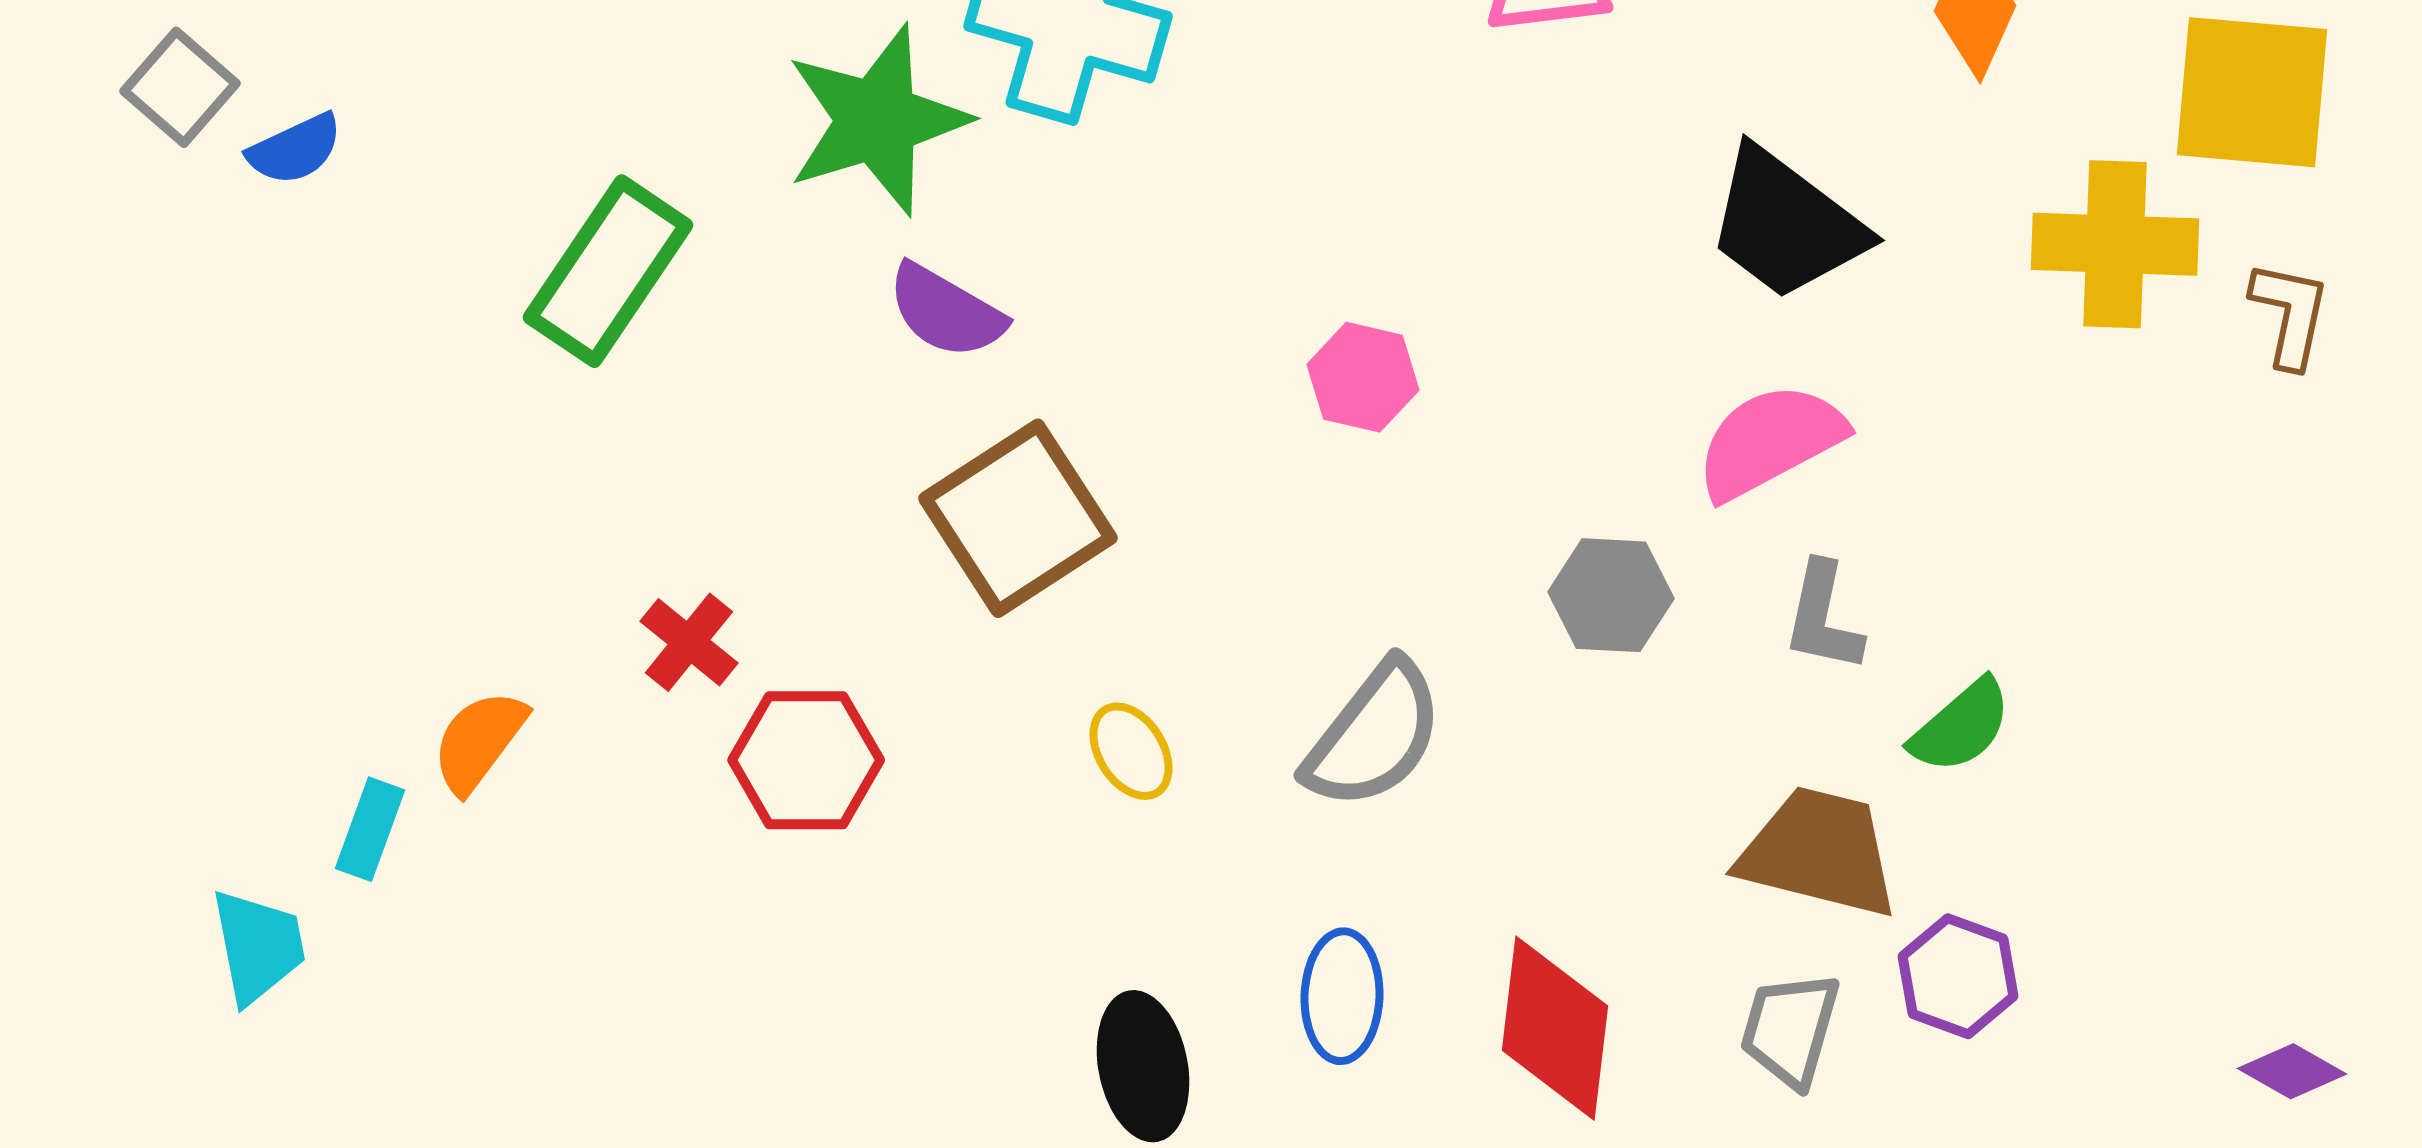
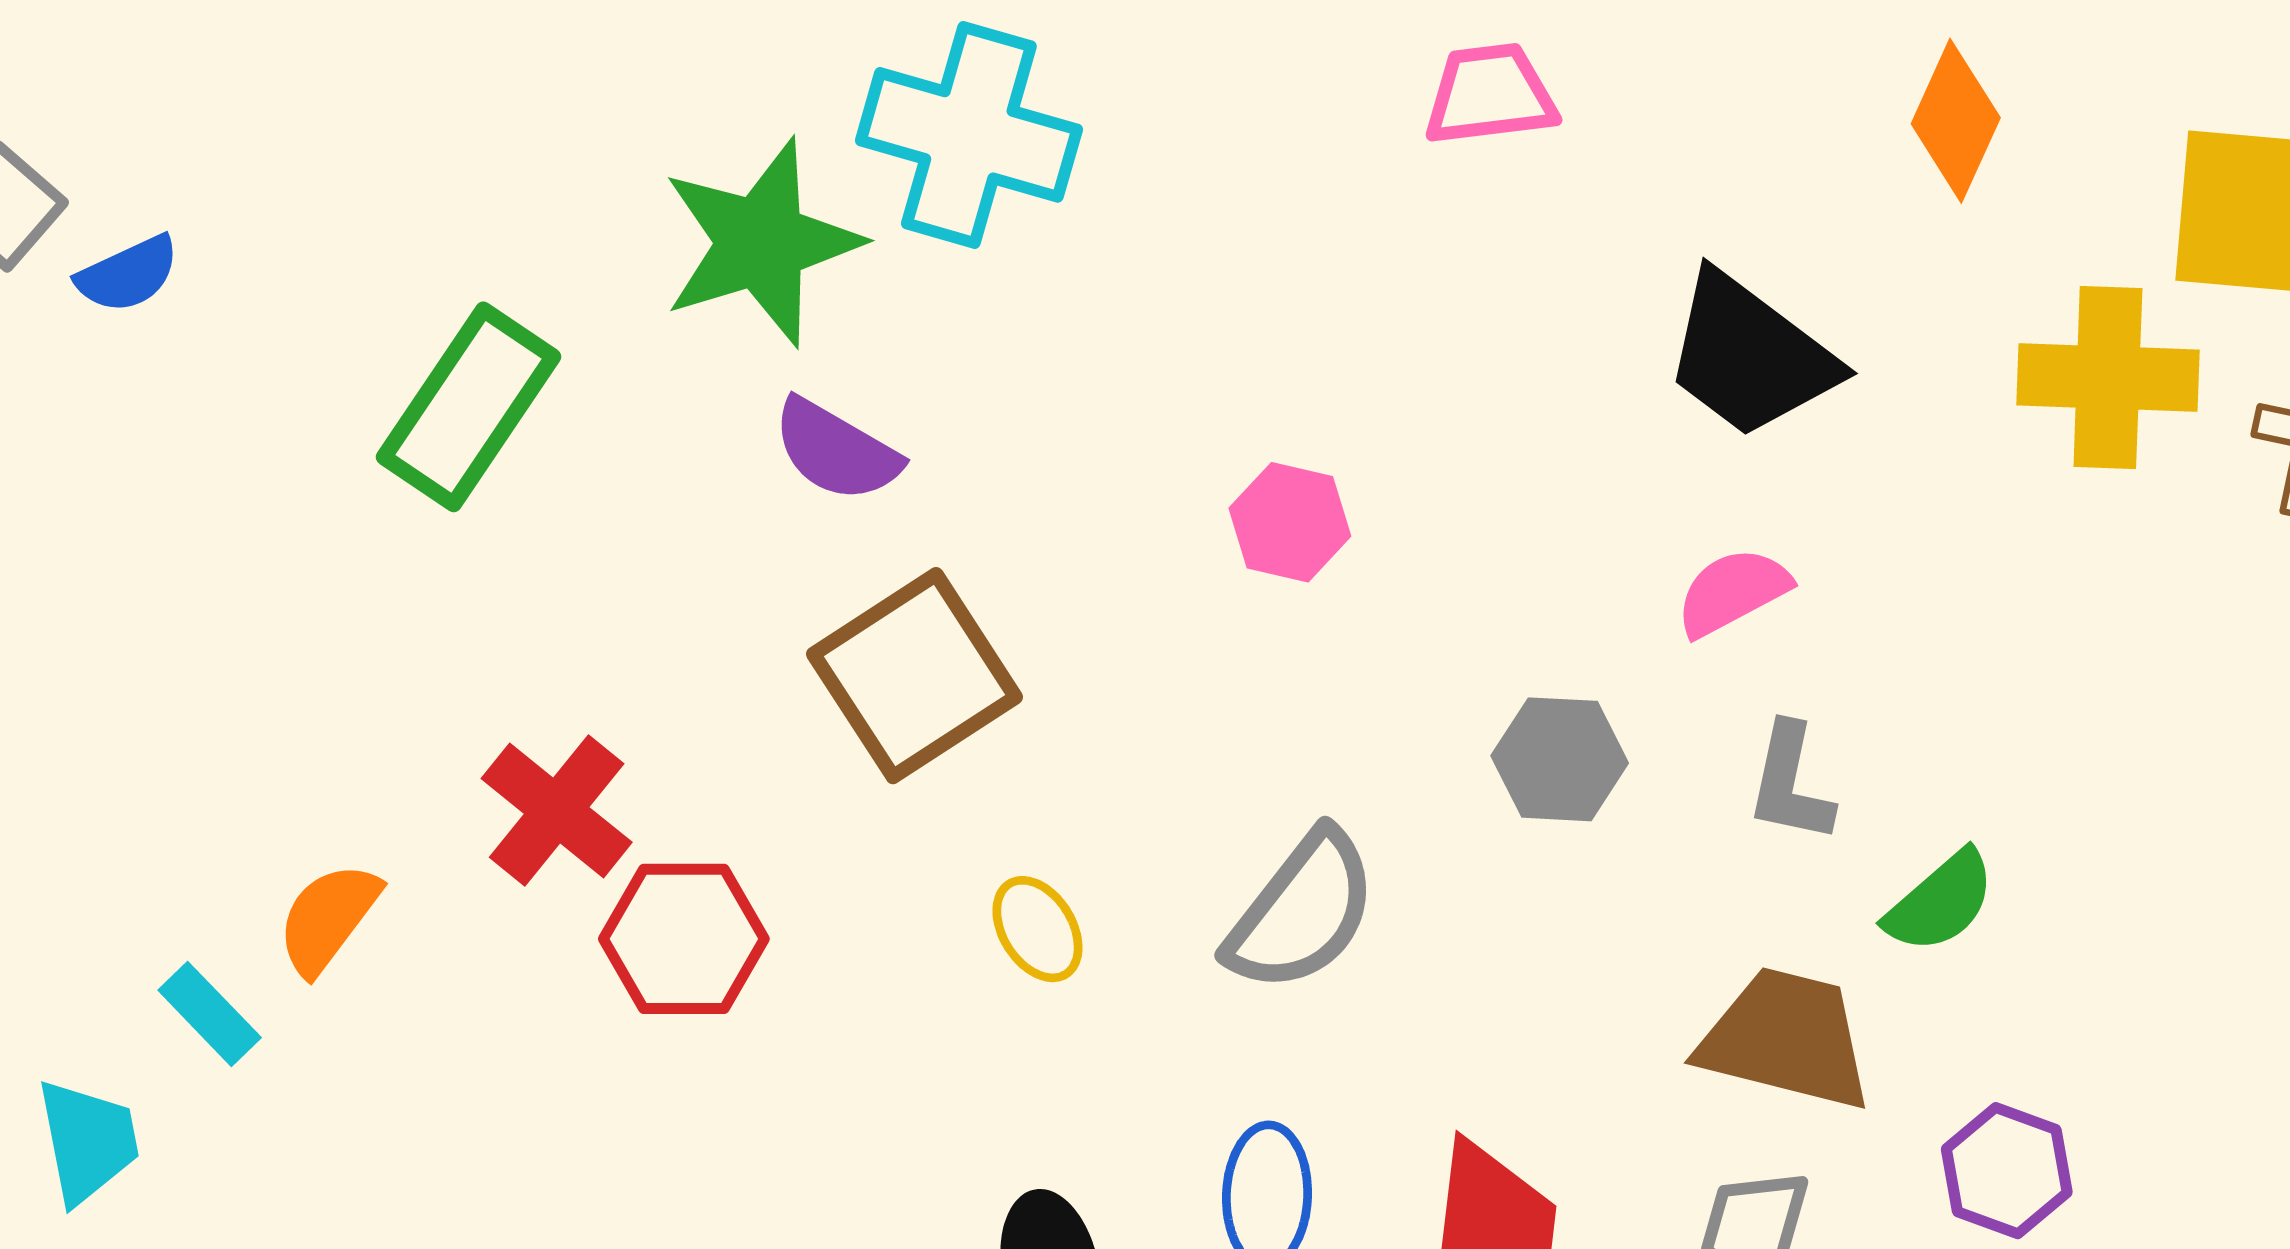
pink semicircle: (1770, 441) -> (1733, 592), size x0.7
red cross: (689, 642) -> (557, 810), size x1.4
cyan rectangle: (370, 829) -> (210, 1014), turned -64
purple hexagon: (1958, 976) -> (2007, 1171), moved

